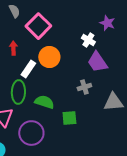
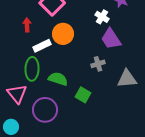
white rectangle: (28, 69) -> (42, 46), turned 30
green square: (69, 118) -> (83, 95), turned 35

